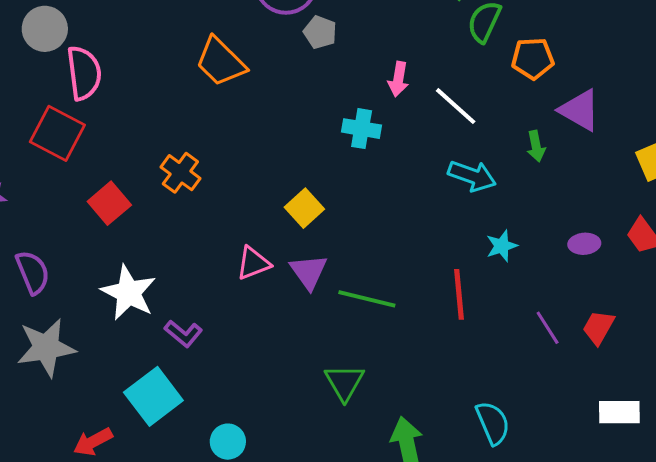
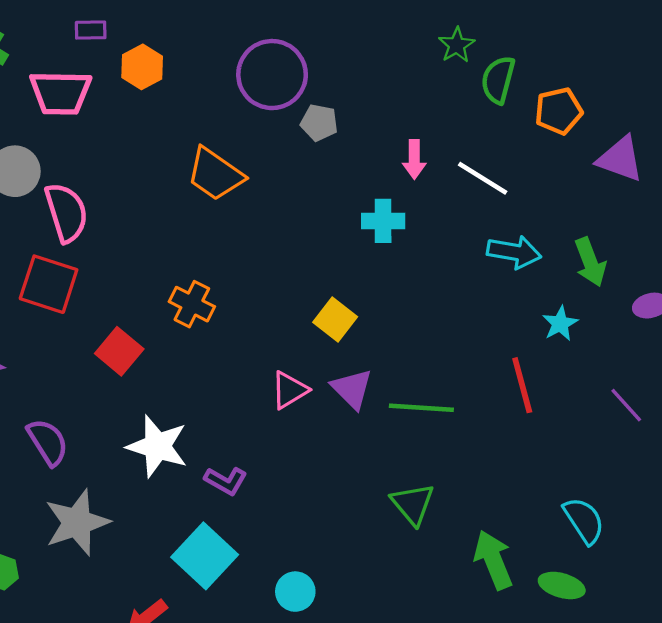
green arrow: (536, 146) -> (590, 262), moved, size x1.4

